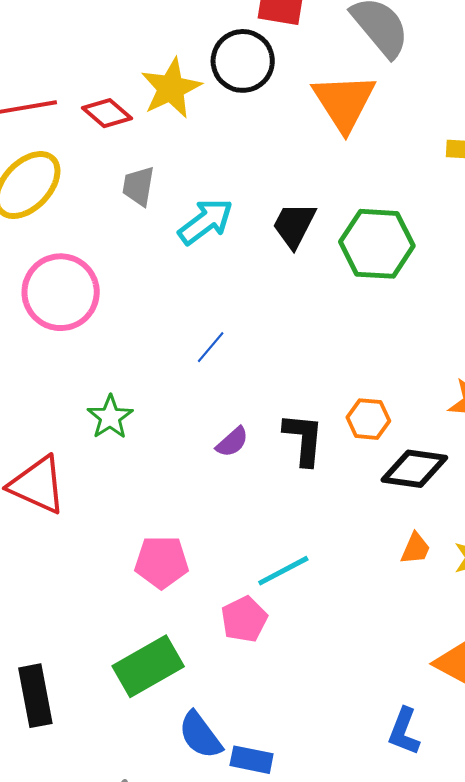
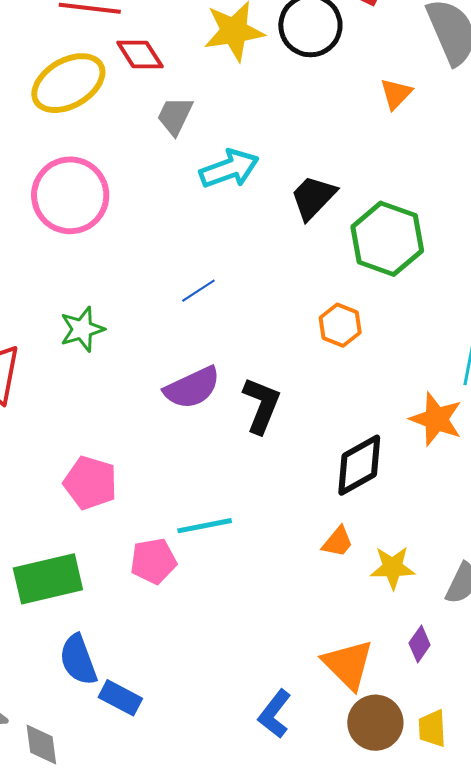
orange triangle: (344, 102) -> (396, 94), size x0.5
red diamond: (107, 113) -> (140, 55), moved
orange hexagon: (368, 419) -> (340, 325), moved
purple semicircle: (232, 442) -> (192, 388), size x1.6
black diamond: (414, 469) -> (359, 465), turned -54

